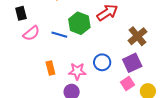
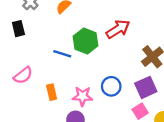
pink semicircle: (31, 33) -> (23, 75), moved

